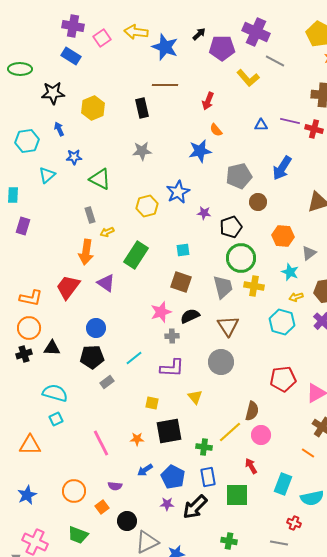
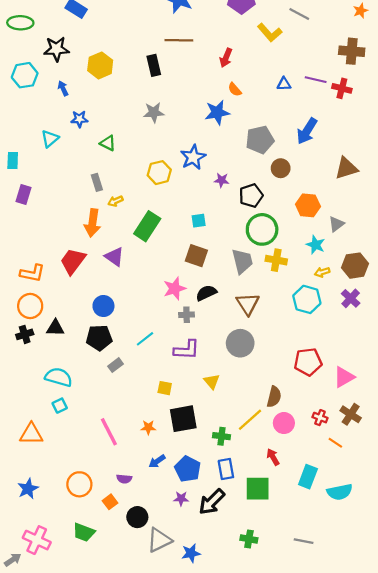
cyan hexagon: (27, 141) -> (25, 75), moved
green triangle: (100, 179) -> (108, 143), size x0.7
red cross: (294, 523) -> (320, 418), moved

